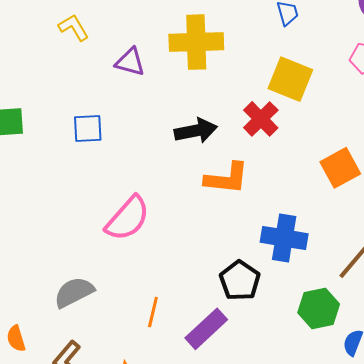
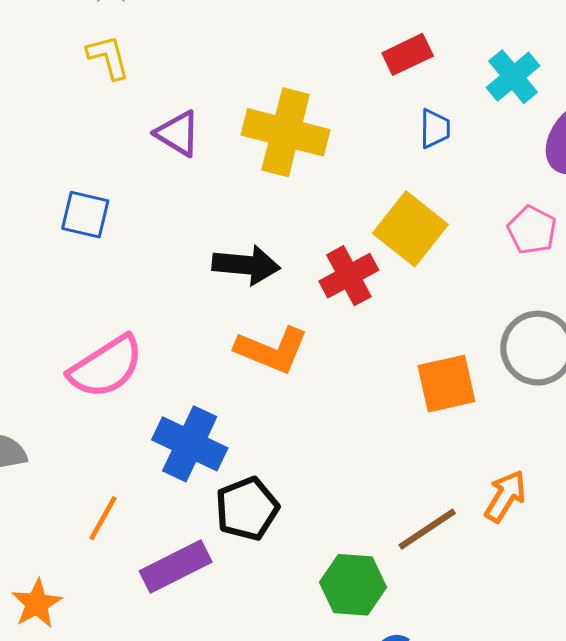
blue cross: (284, 238) -> (190, 444), moved

